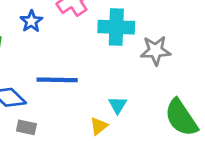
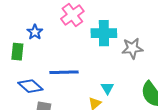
blue star: (31, 21) -> (35, 32), moved

